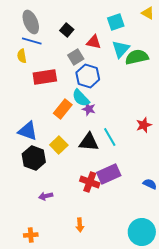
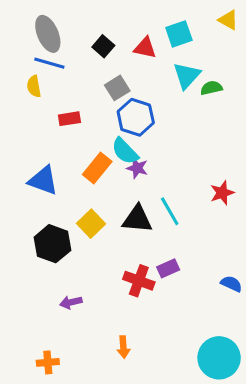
red triangle: (94, 42) -> (145, 48), moved
green semicircle: (137, 57) -> (211, 88), size x0.6
red rectangle: (45, 77) -> (69, 119), size x0.6
blue triangle: (28, 131) -> (43, 180), moved
purple rectangle: (109, 174) -> (168, 268), size x0.6

